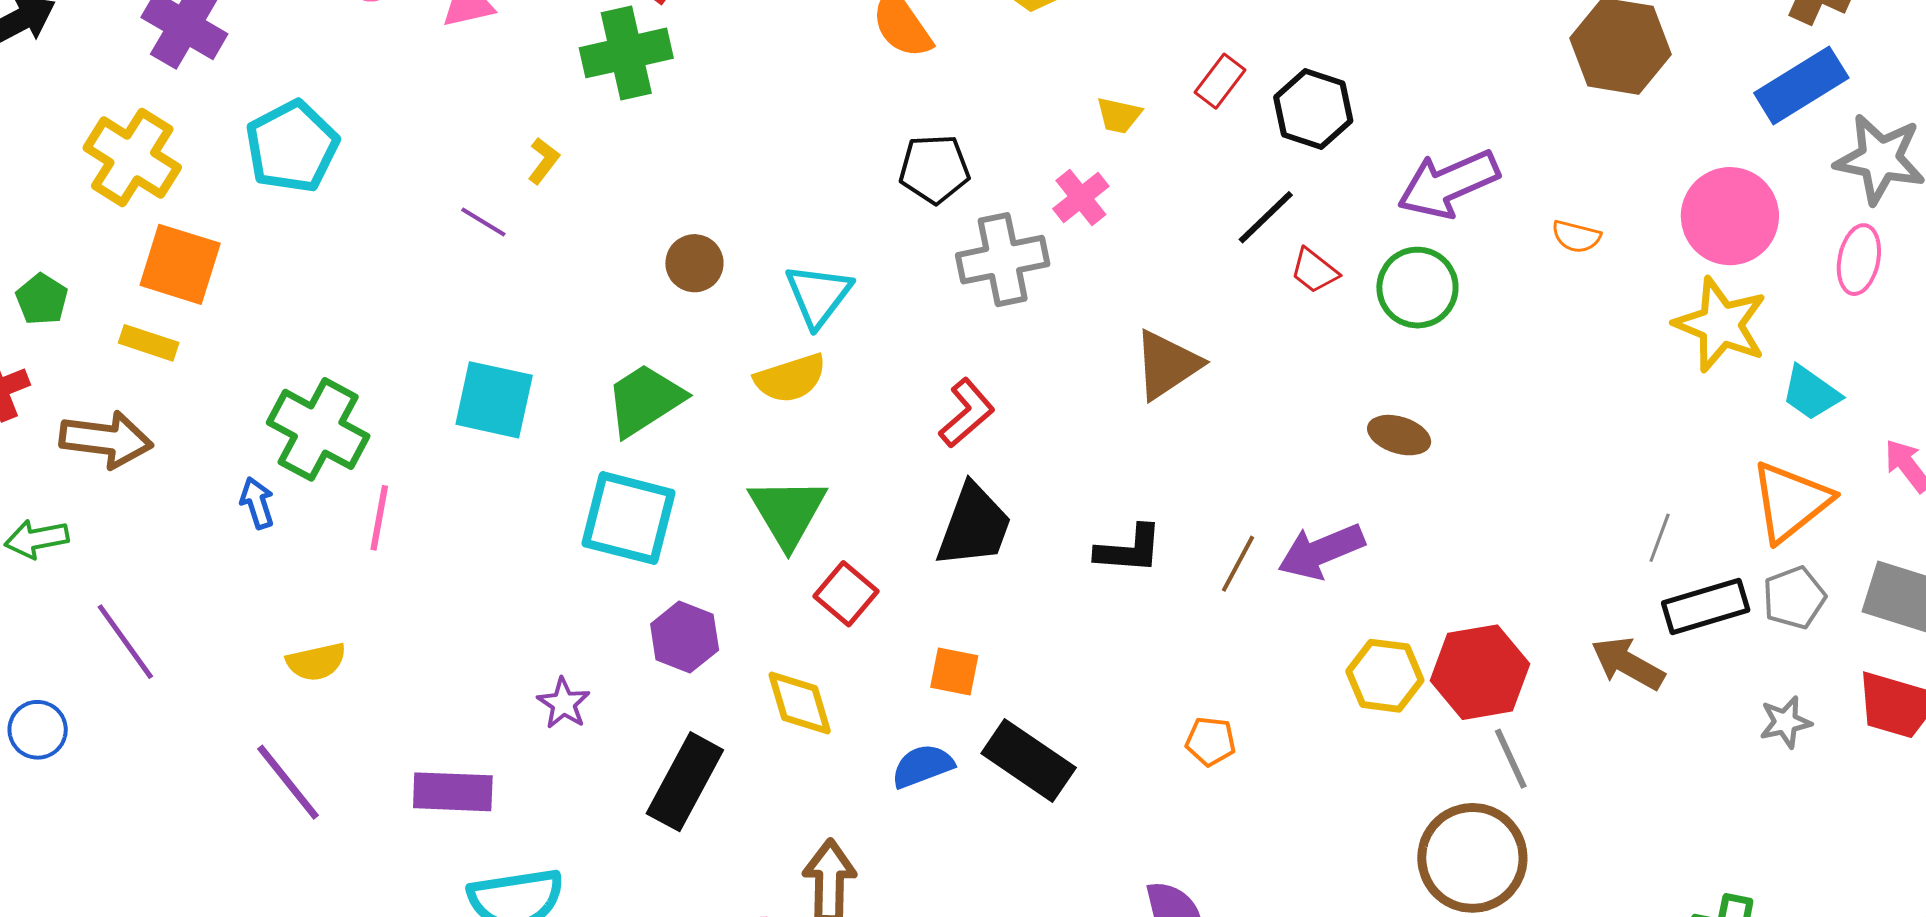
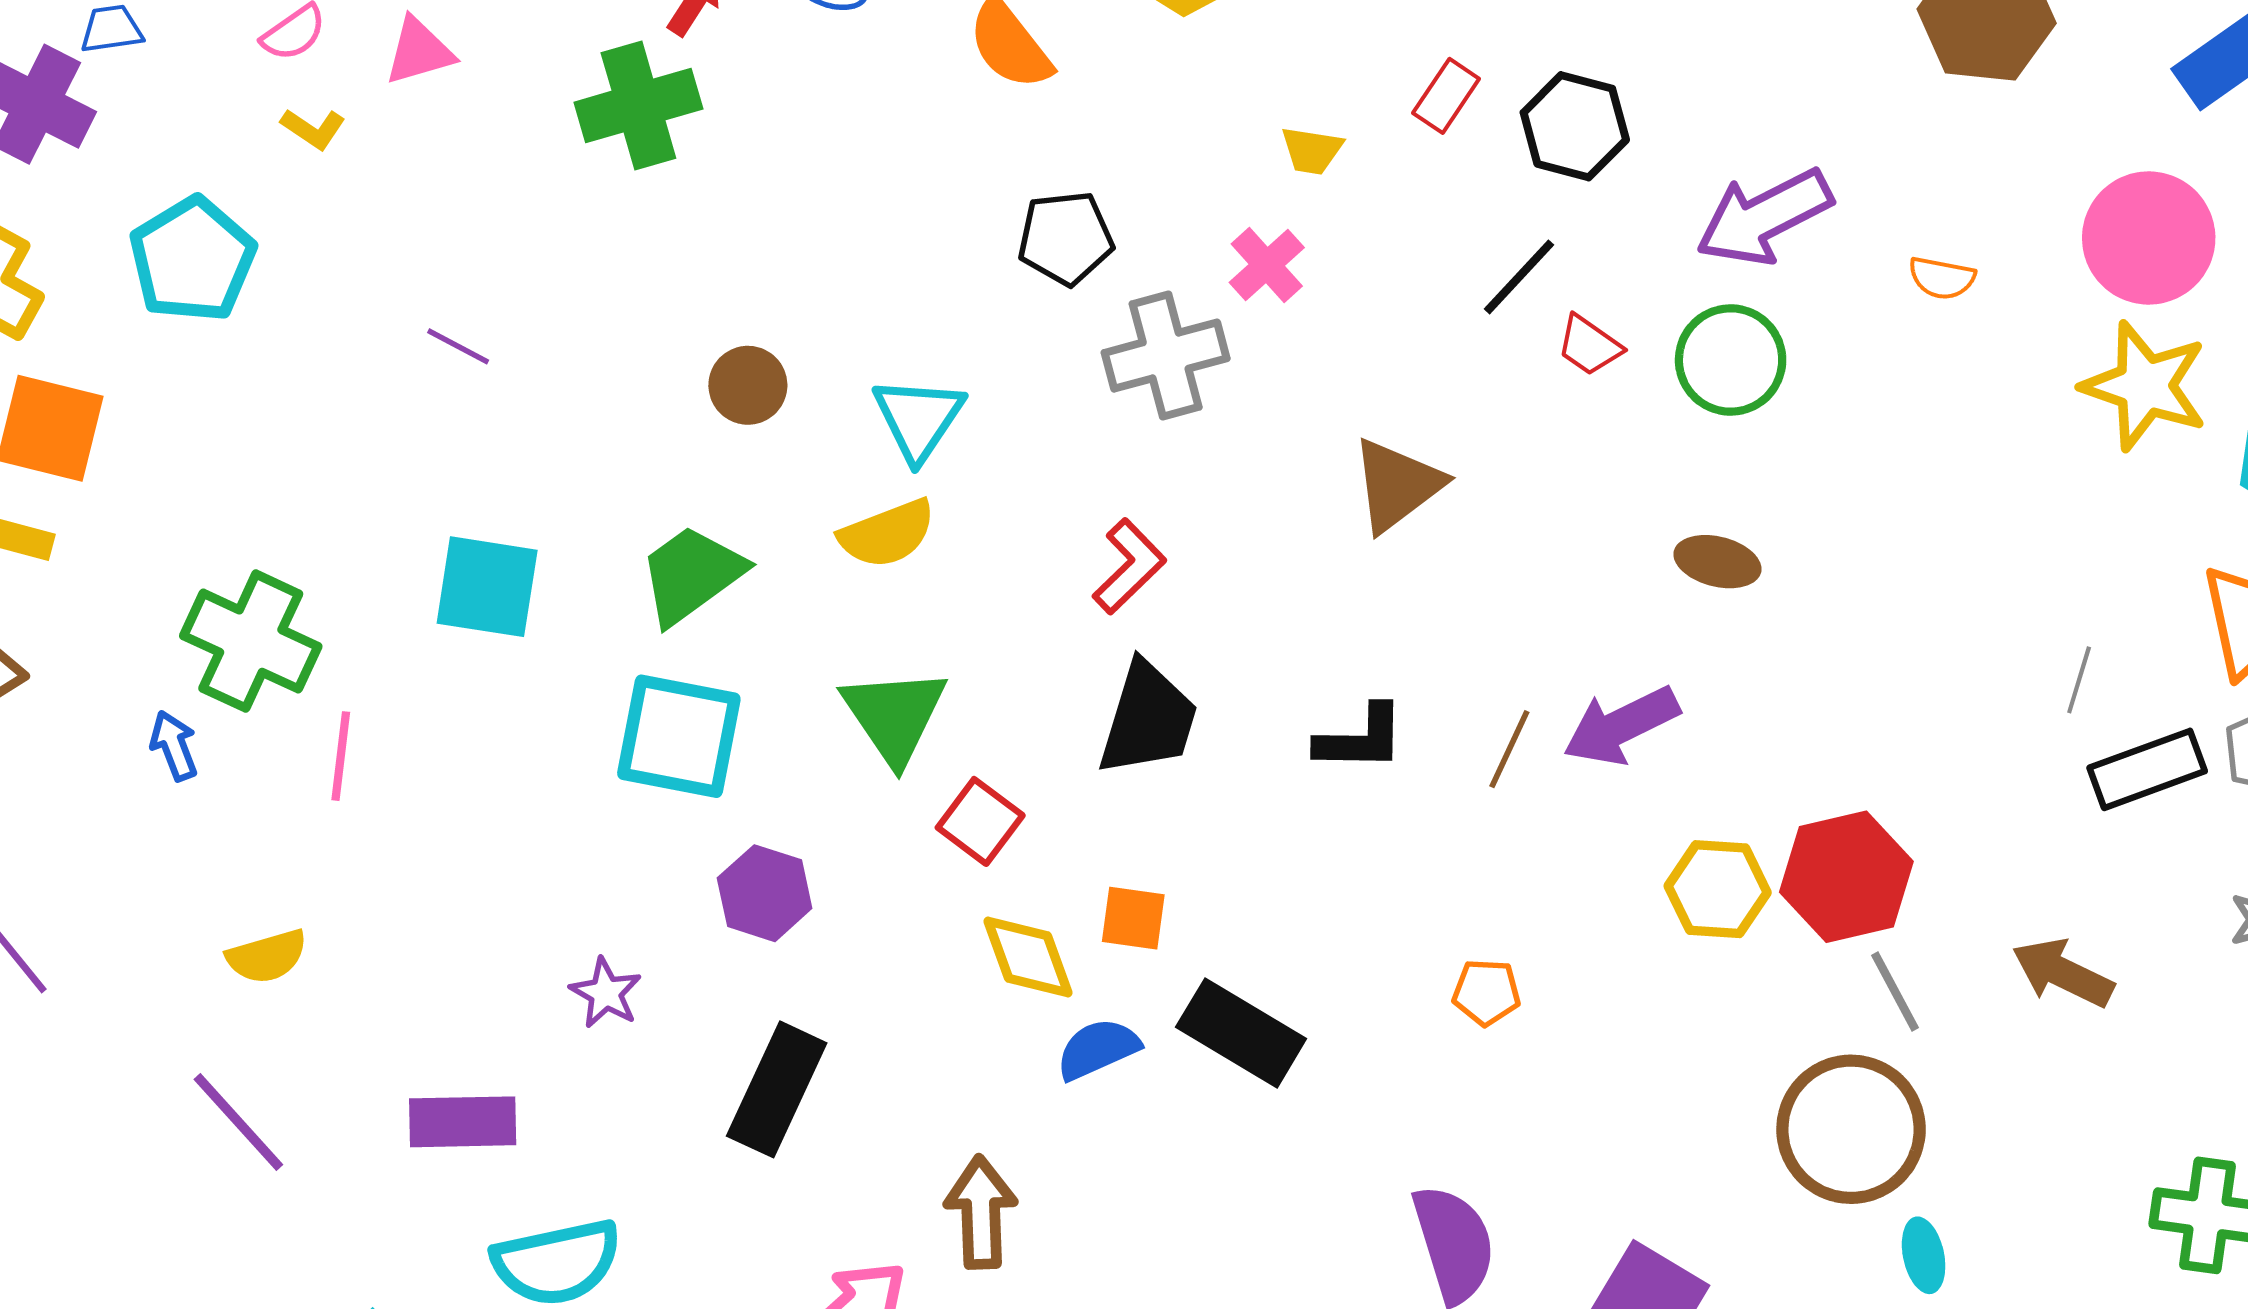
yellow L-shape: (544, 161) -> (313, 129), moved, turned 90
brown arrow: (1628, 663) -> (2063, 973), moved
yellow diamond: (800, 703) -> (1028, 957), moved

